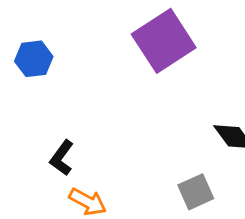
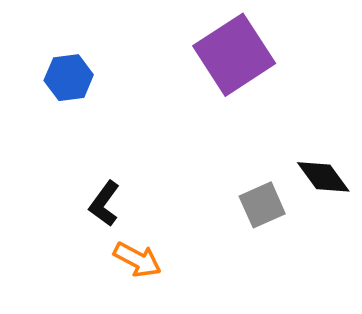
gray square: (196, 192) -> (262, 205), moved

